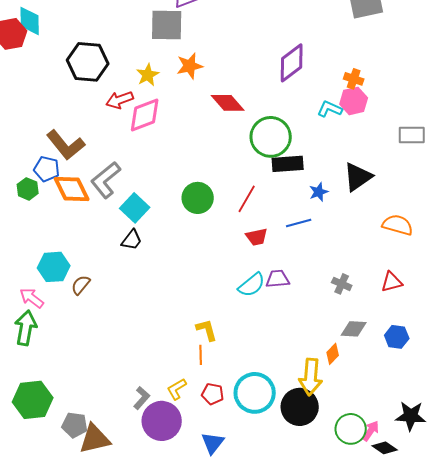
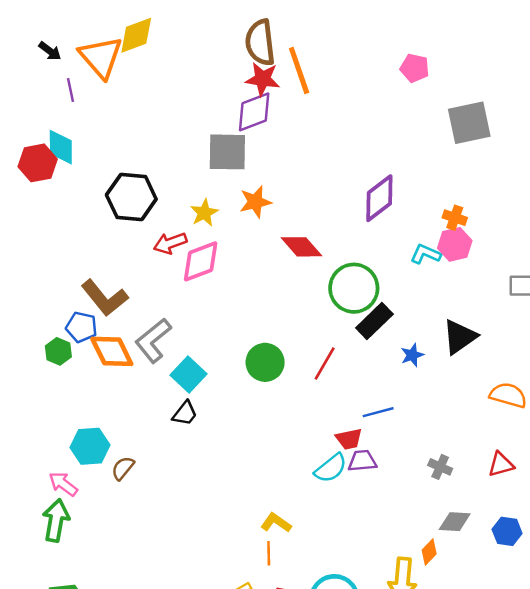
black rectangle: (288, 164) -> (374, 321), turned -40
blue line: (299, 223) -> (378, 412), moved
red trapezoid: (257, 237) -> (349, 439), moved
yellow L-shape: (207, 330) -> (276, 523), turned -40

